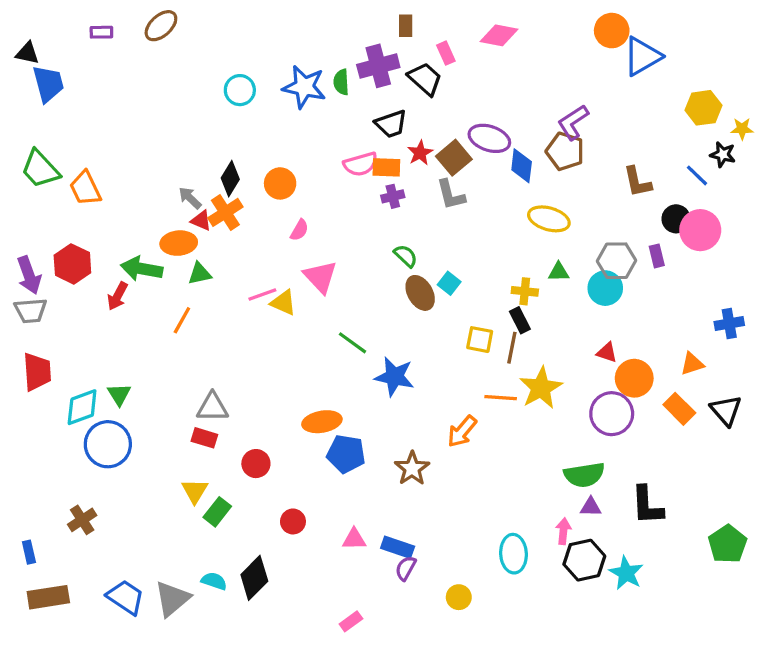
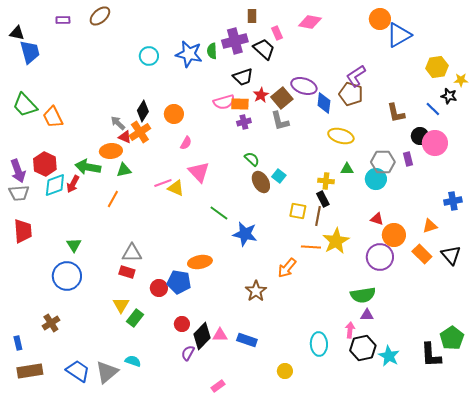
cyan diamond: (82, 407) -> (55, 185), moved
blue pentagon: (346, 454) -> (179, 282), moved
black L-shape: (647, 505) -> (431, 355), moved
purple semicircle: (406, 568) -> (188, 353), moved
black diamond: (254, 578) -> (202, 336), moved

